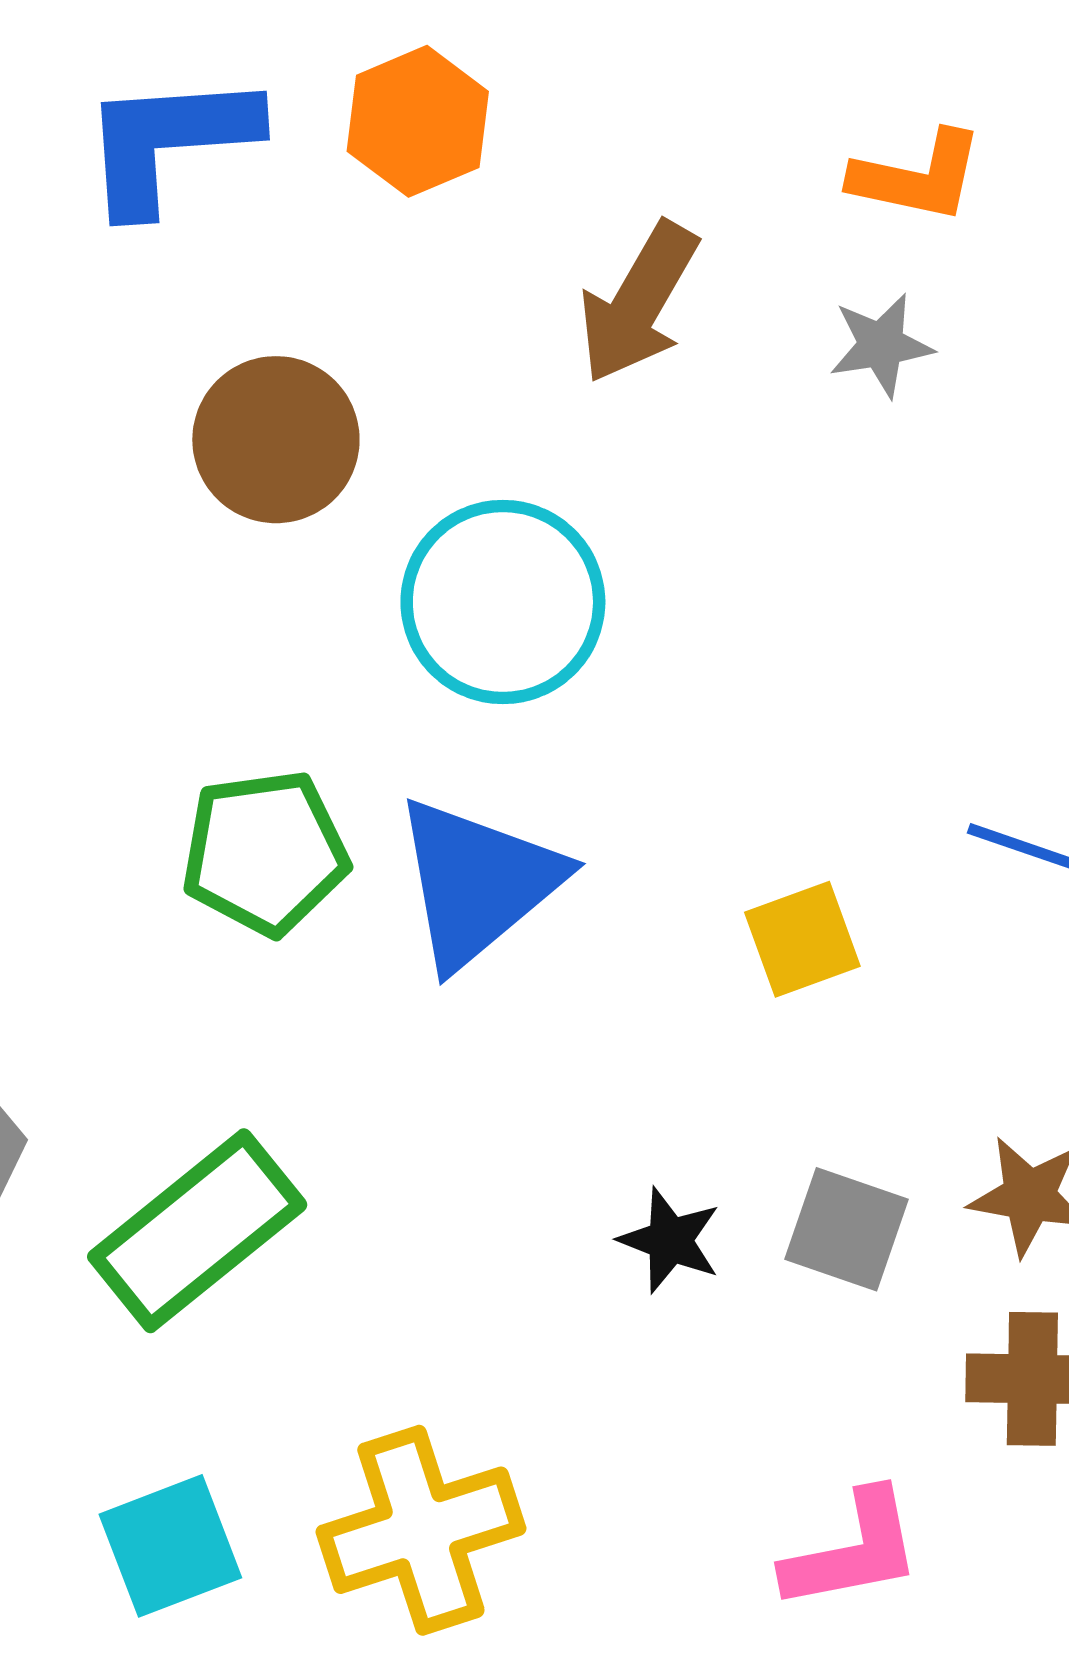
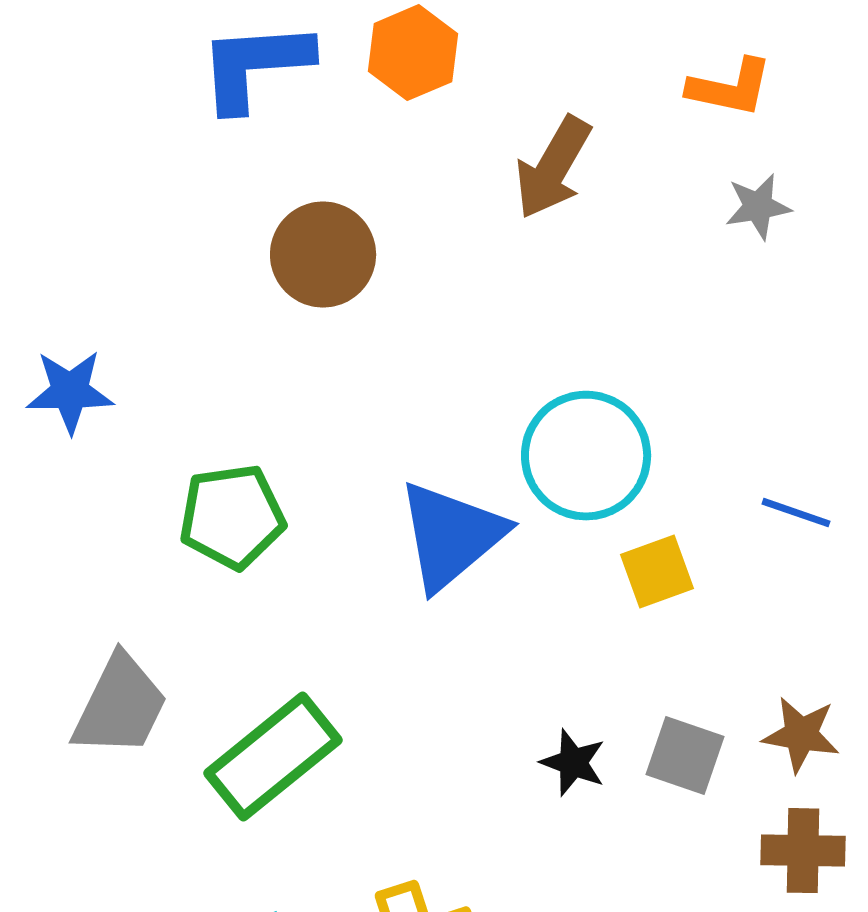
gray star: (881, 345) -> (758, 207), moved
cyan circle: (503, 602) -> (586, 456), moved
green pentagon: (265, 853) -> (232, 517), moved

